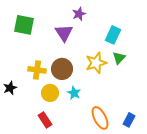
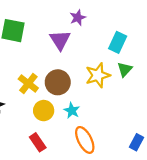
yellow cross: (37, 70) -> (28, 83), turned 30
orange ellipse: (100, 118) -> (85, 140), moved

